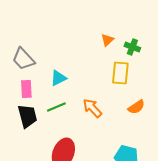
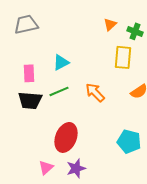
gray trapezoid: (23, 59) -> (26, 24), moved, turned 120
black trapezoid: (27, 116) -> (30, 100), turned 110

